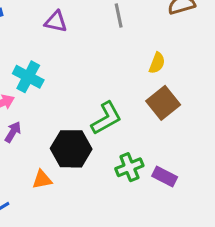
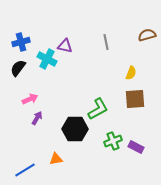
cyan cross: (28, 77) -> (47, 59), moved
brown square: (163, 103) -> (135, 99), turned 35
orange triangle: (42, 180) -> (56, 159), moved

